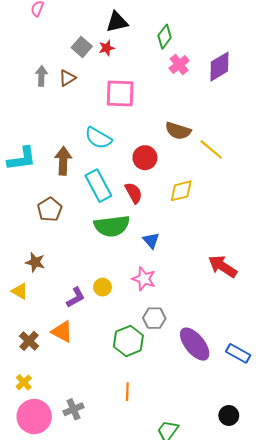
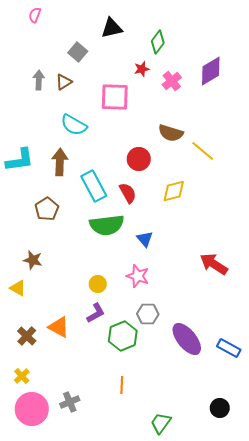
red star: (107, 48) -> (142, 69), moved
pink cross: (179, 65) -> (172, 81), moved
cyan semicircle: (98, 138) -> (74, 125), moved
purple L-shape: (76, 297) -> (96, 313), moved

